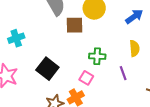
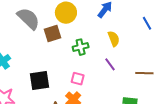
green cross: (97, 56) -> (81, 47), moved
black square: (47, 69) -> (40, 81), turned -30

